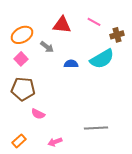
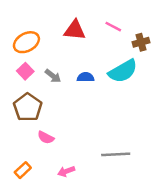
gray arrow: (47, 47) -> (53, 76), moved
brown pentagon: (23, 89) -> (28, 107), turned 30

